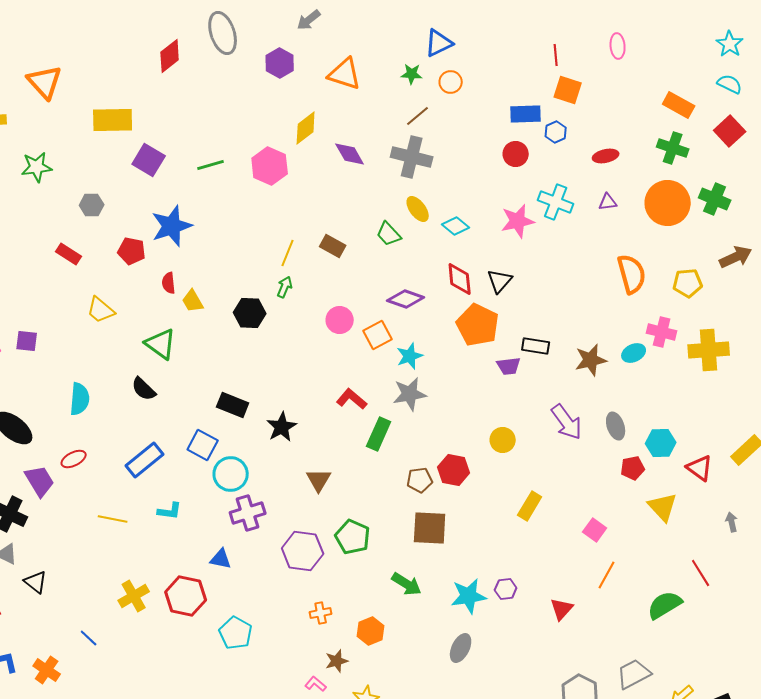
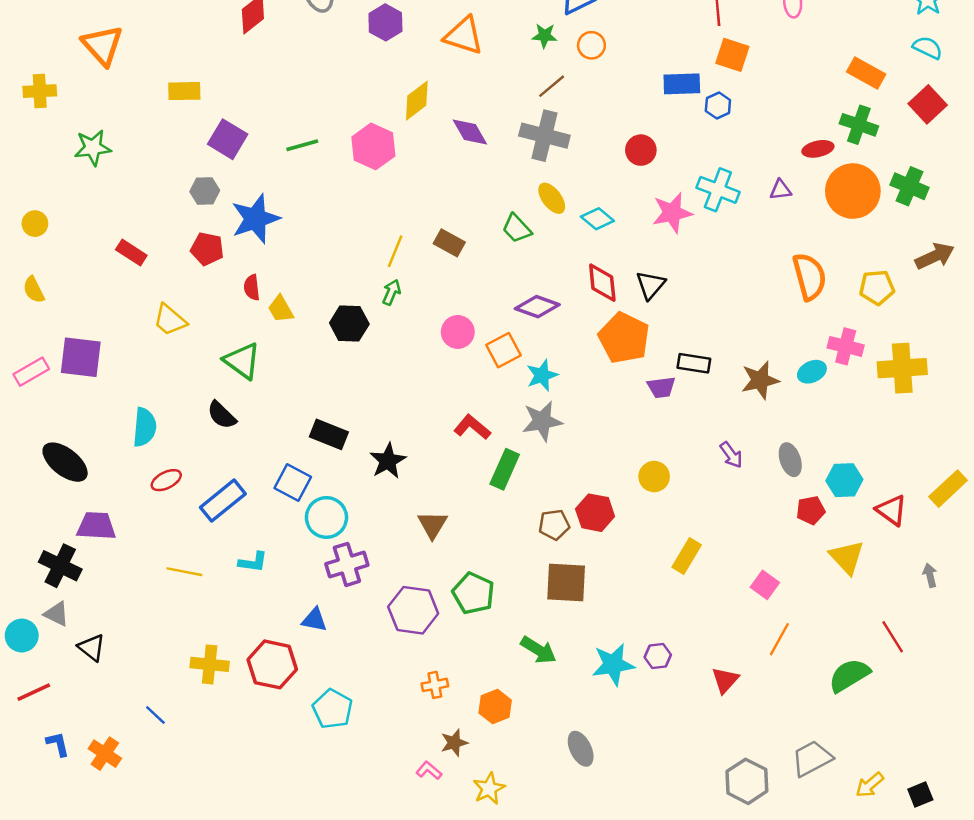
yellow rectangle: (113, 120) -> (184, 91), size x0.7
red circle: (516, 154) -> (641, 150), moved
red ellipse: (606, 156) -> (818, 149), moved
gray hexagon: (92, 205) -> (205, 191), moved
purple square: (27, 341) -> (81, 357), size x1.6
purple arrow: (567, 422) -> (731, 455), size x0.6
red ellipse: (74, 459) -> (166, 480), moved
purple trapezoid: (40, 481) -> (96, 526), turned -56
yellow cross: (134, 596) -> (210, 664), turned 36
gray ellipse: (461, 648) -> (581, 749), moved, turned -52

